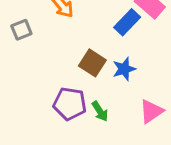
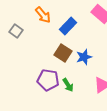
blue rectangle: (127, 22) -> (68, 26), moved
gray square: (21, 30) -> (16, 31), turned -32

